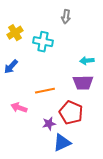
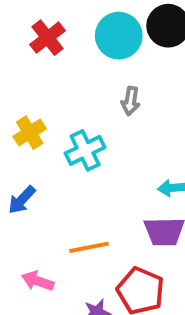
cyan cross: (43, 42) -> (85, 150), turned -36

